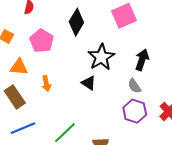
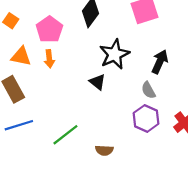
orange arrow: (46, 84) -> (49, 59), moved

